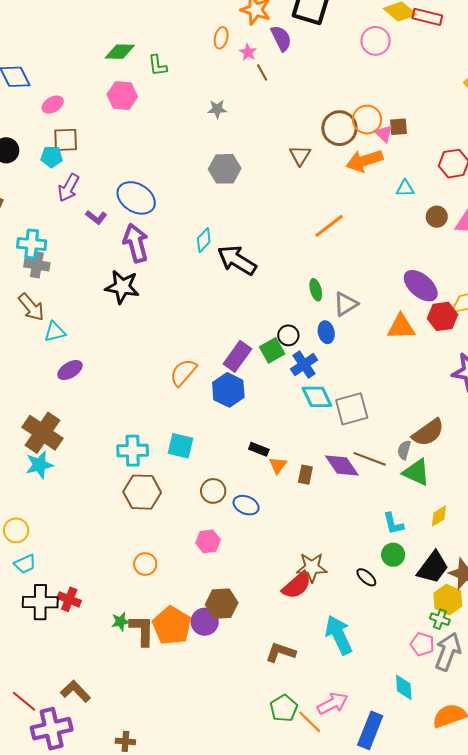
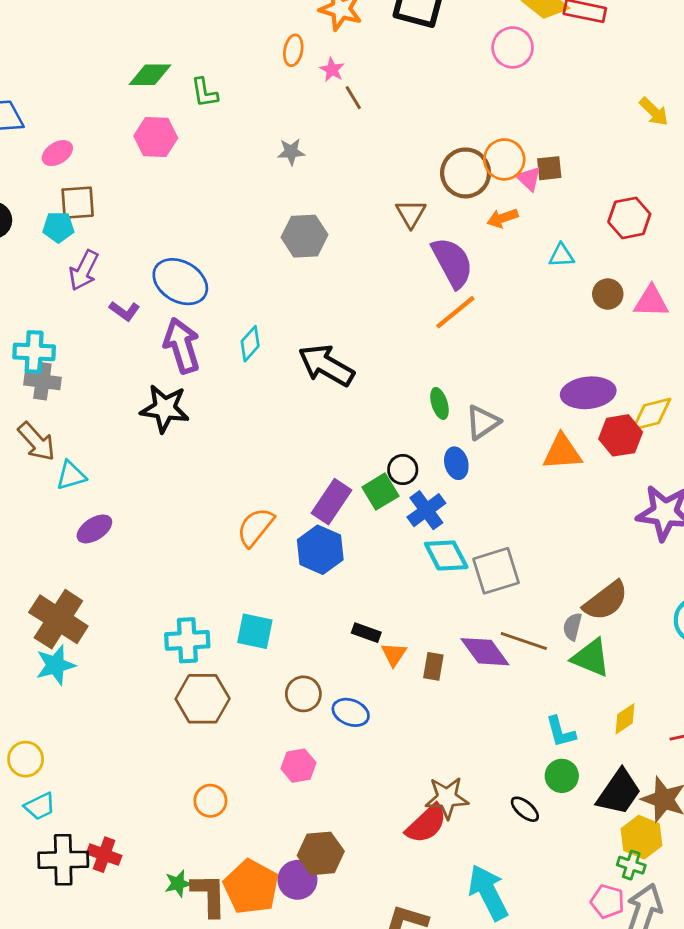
purple semicircle: (281, 38) -> (452, 263), moved, size x1.4
orange arrow: (364, 161) -> (502, 218), size x0.6
cyan diamond: (204, 240) -> (250, 344), moved
purple ellipse: (421, 286) -> (588, 393), turned -45

